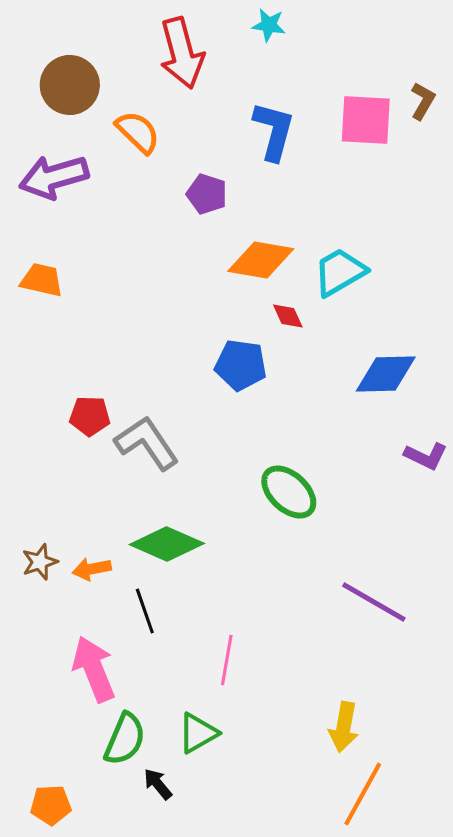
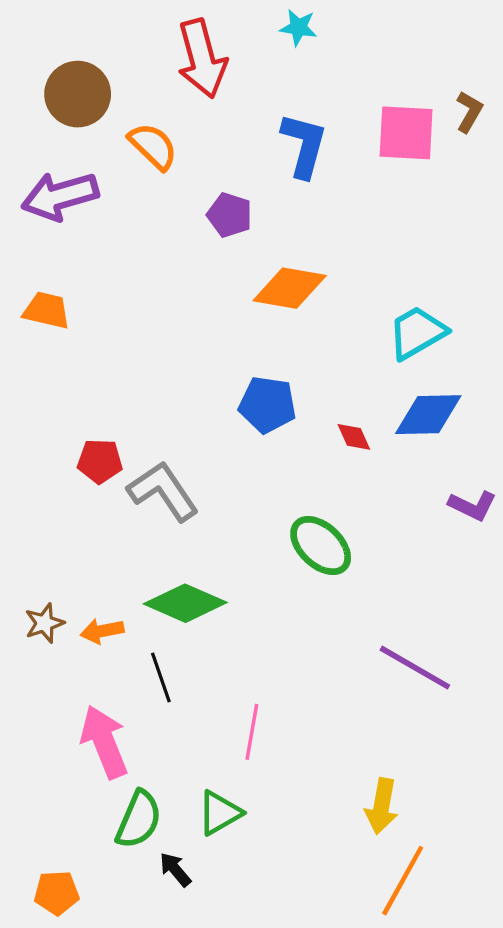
cyan trapezoid: (340, 272) -> (417, 333), moved
red diamond: (288, 316) -> (354, 437), moved

